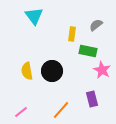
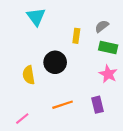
green rectangle: (88, 51) -> (108, 47), moved
black circle: (52, 71) -> (55, 62), moved
orange line: (61, 110) -> (63, 105), moved, turned 30

